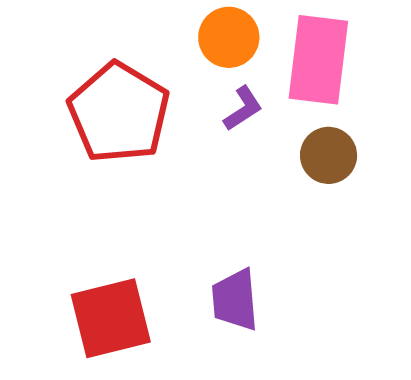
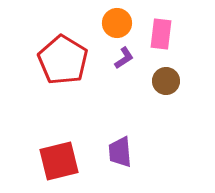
pink rectangle: (318, 60) -> (161, 34), size x0.7

